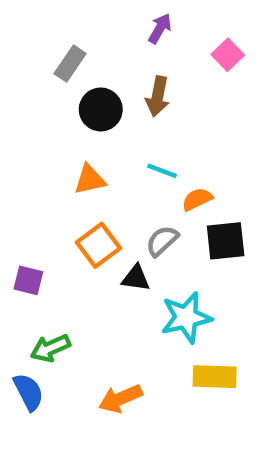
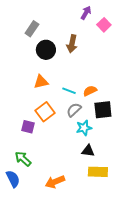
purple arrow: (160, 28) -> (86, 13), moved
cyan line: (162, 171) -> (69, 91), moved
black triangle: (136, 278) -> (88, 151), moved
purple square: (28, 280) -> (28, 127), moved
cyan star: (186, 318) -> (84, 128), moved, size x0.7
green arrow: (50, 348) -> (23, 159), turned 66

